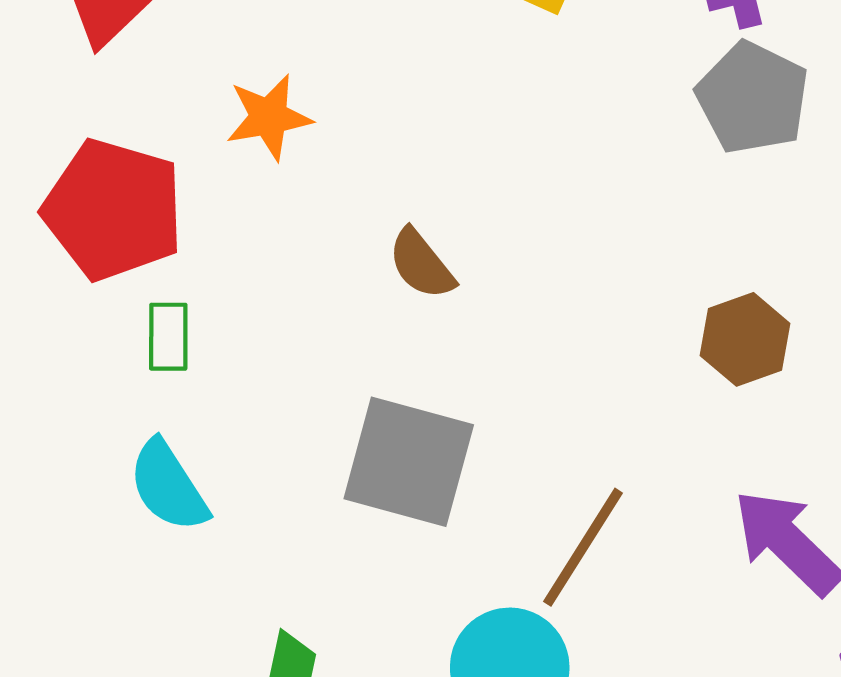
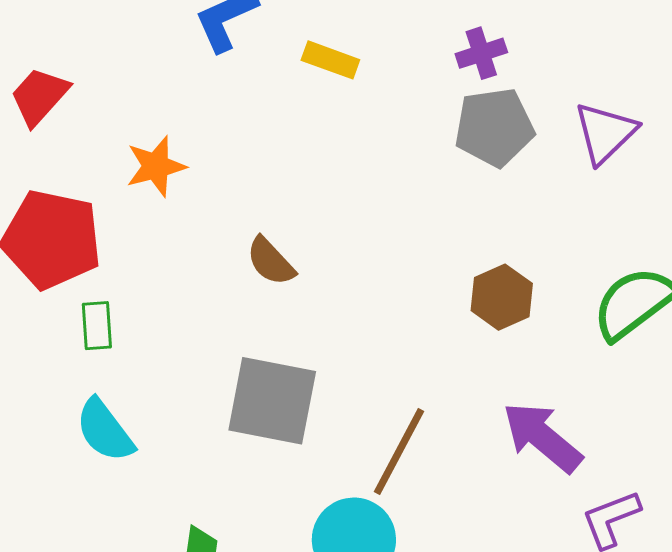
gray pentagon: (753, 98) -> (494, 127), turned -30

